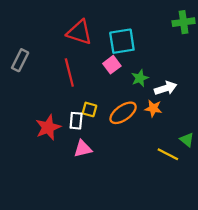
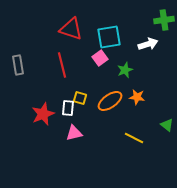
gray rectangle: (20, 60) -> (18, 65), moved, turned -36
white arrow: (166, 88) -> (148, 44), moved
yellow line: (168, 154) -> (134, 138), moved

